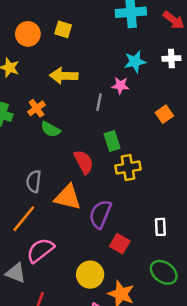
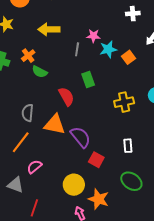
cyan star: (135, 62) -> (108, 49), moved
yellow cross: (128, 167) -> (124, 102), moved
purple semicircle: (100, 214) -> (80, 137), turned 120
pink semicircle: (40, 250) -> (34, 167), size x0.7

